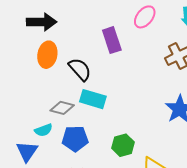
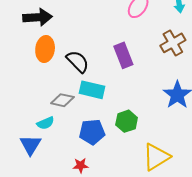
purple rectangle: (112, 40) -> (123, 55), moved
blue pentagon: (75, 139) -> (92, 132), moved
green hexagon: (123, 145) -> (127, 121), moved

